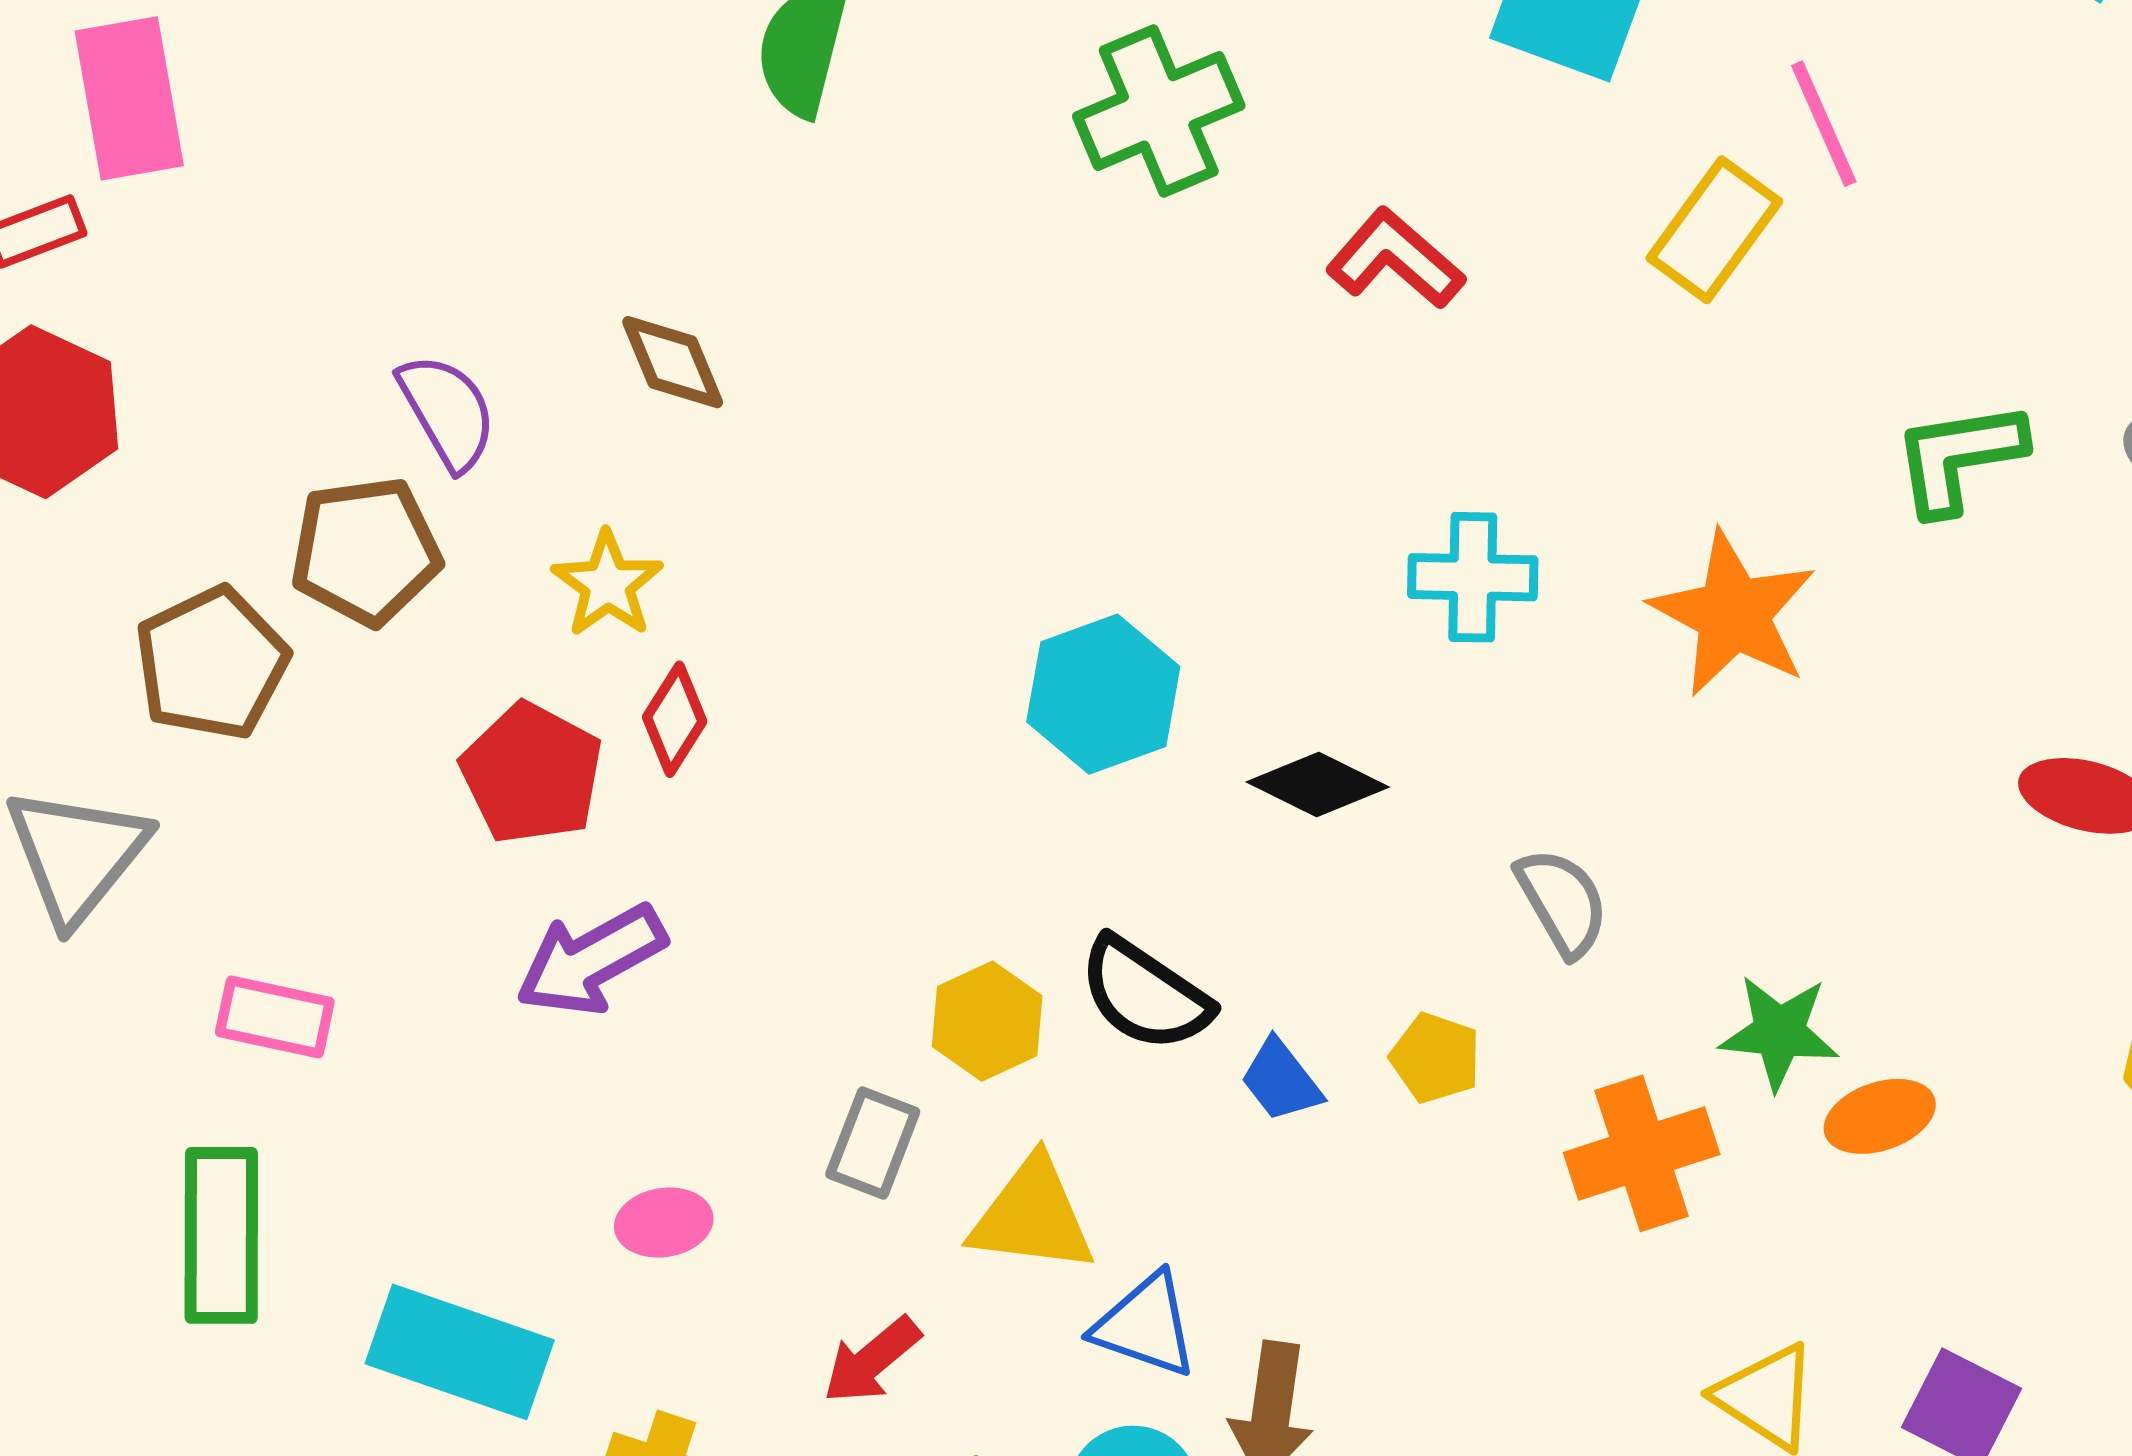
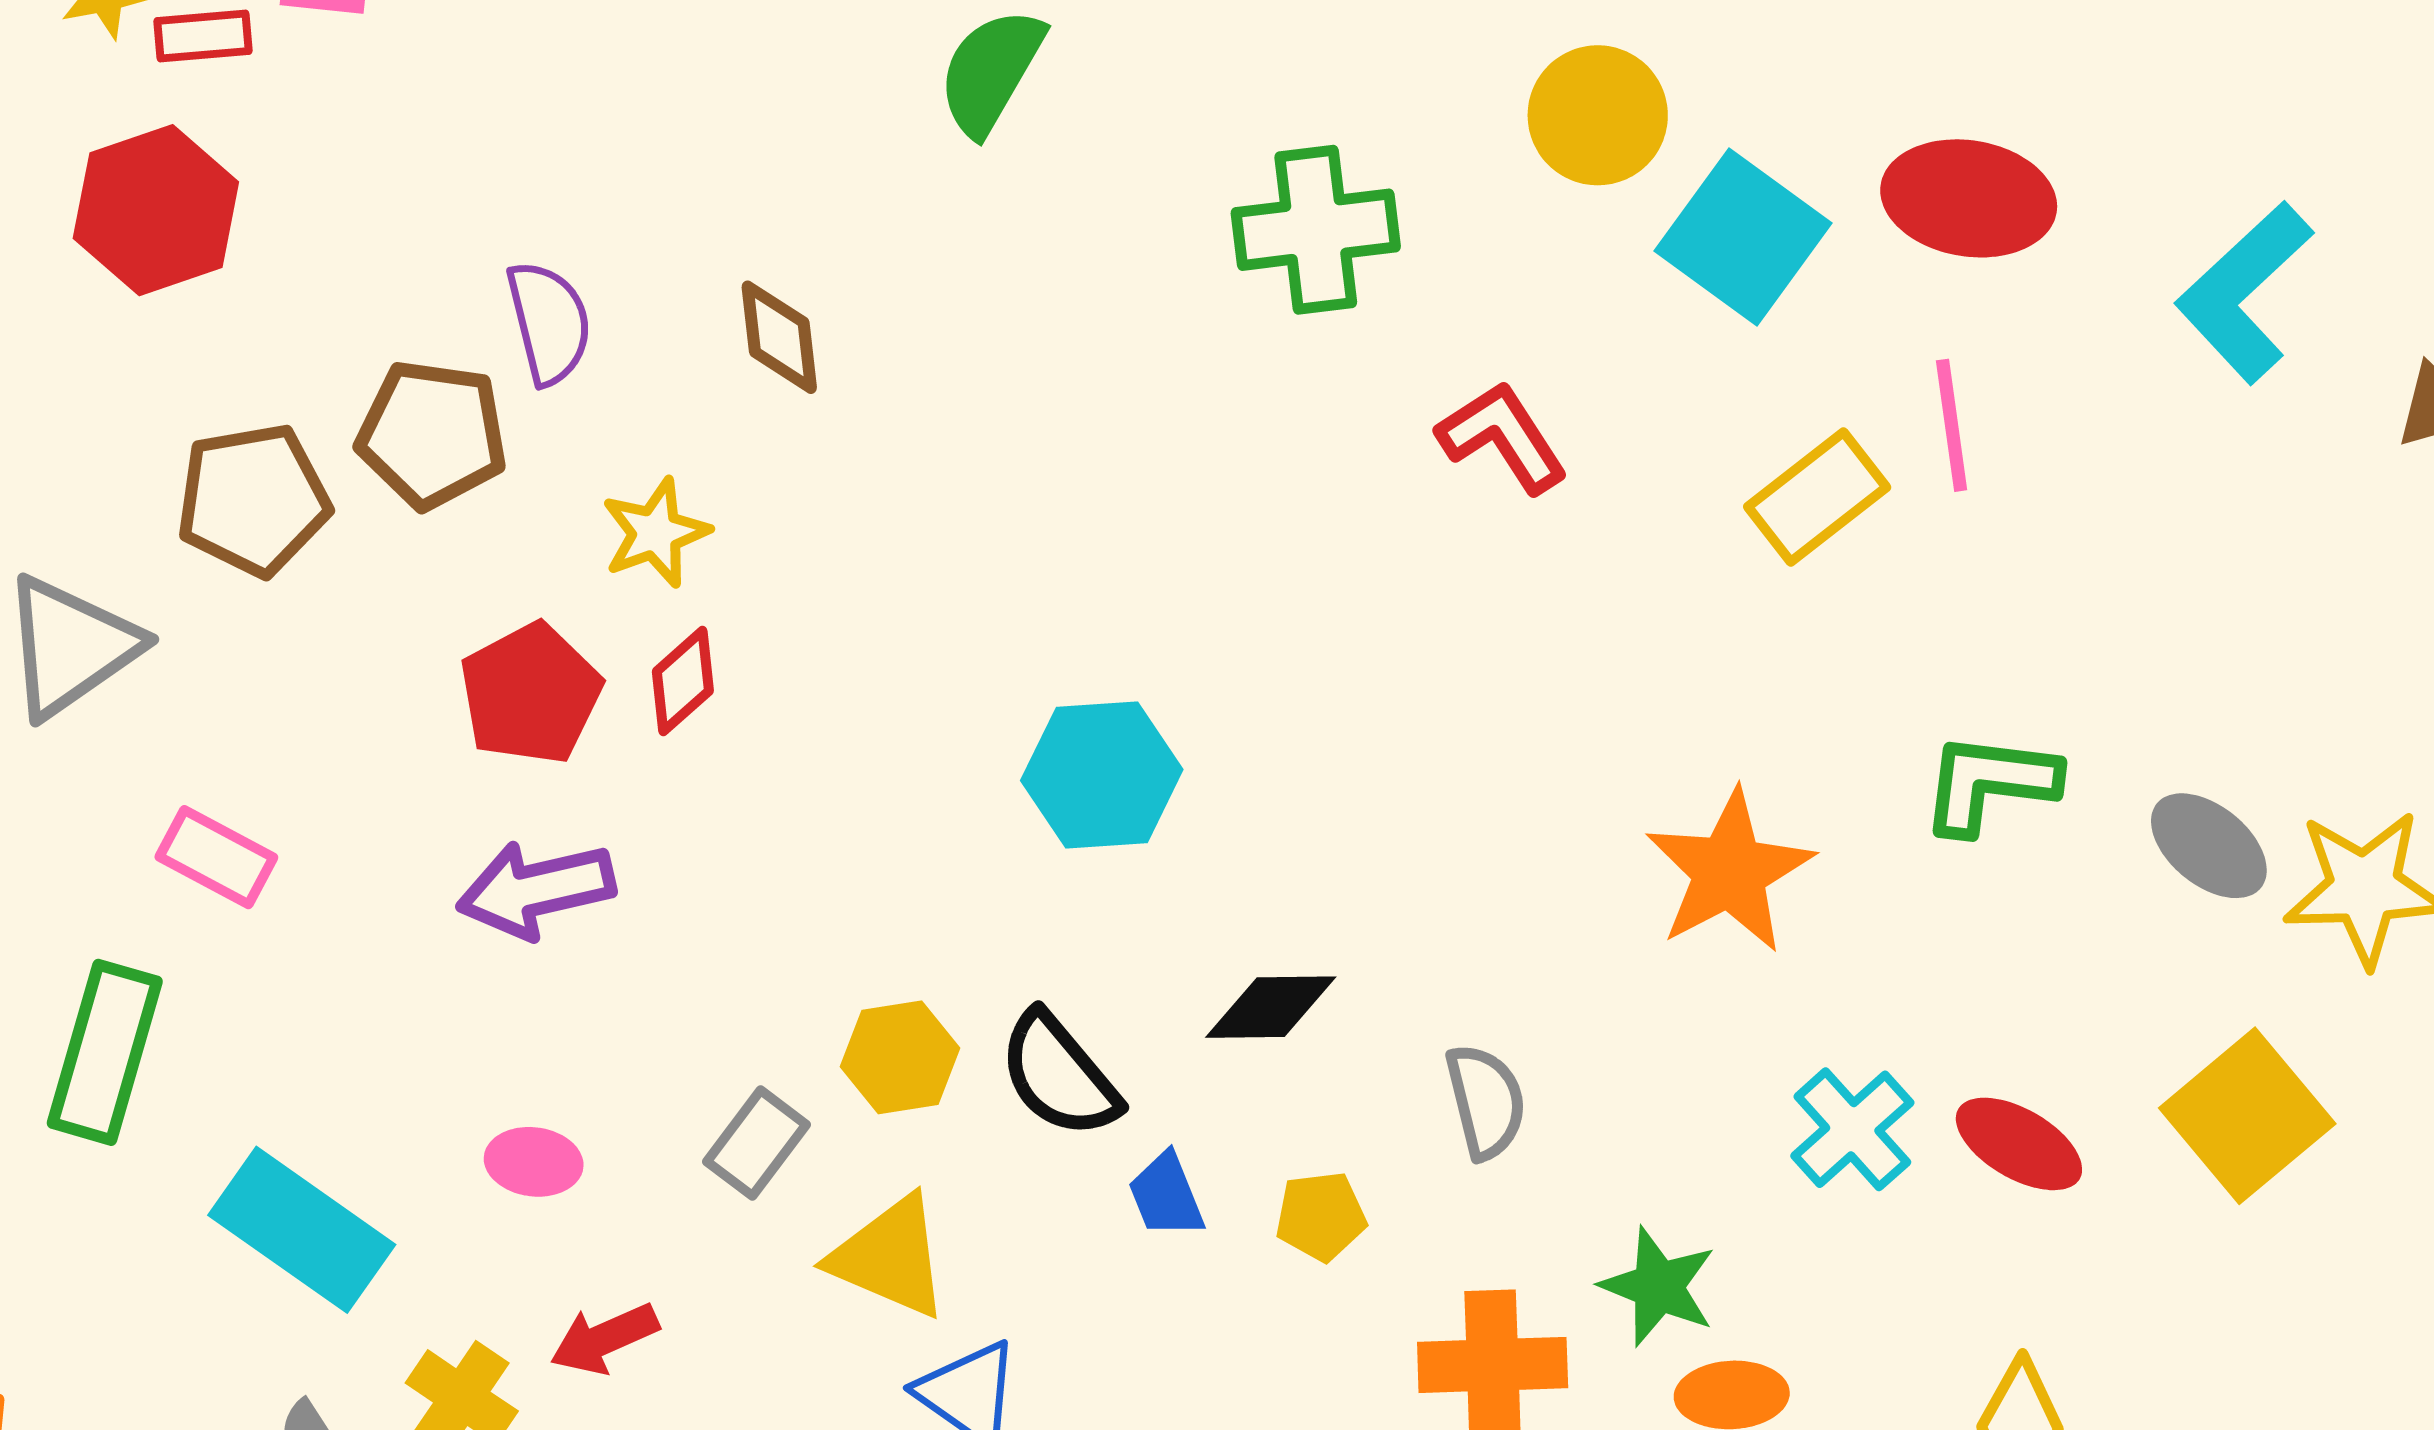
cyan cross: (1473, 577) -> (1852, 1129), moved, turned 31
black diamond: (1318, 784) -> (1271, 1007), moved, turned -43
yellow pentagon: (1435, 1058) -> (1321, 1216), turned 30
red arrow: (872, 1360) -> (604, 1339), moved

